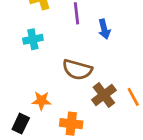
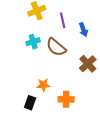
brown semicircle: (77, 70) -> (56, 47), moved, turned 30
brown cross: (104, 95) -> (88, 64), moved

